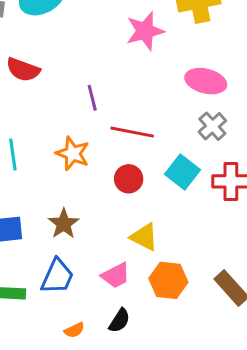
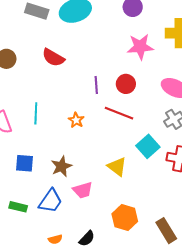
orange star: (73, 154) -> (76, 120), size x0.7
red circle: (129, 179) -> (126, 84), moved
yellow triangle: (144, 237) -> (117, 167), moved
pink trapezoid: (116, 275) -> (83, 190), moved

